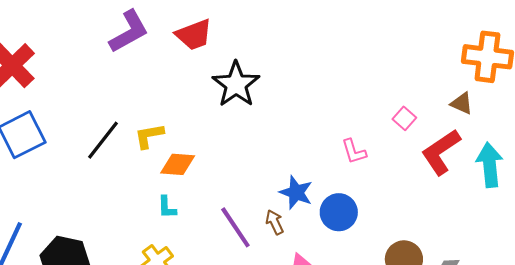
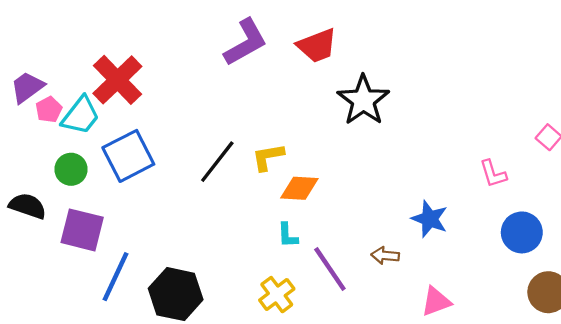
blue circle: (339, 212) -> (522, 232), moved
brown arrow: (275, 222) -> (385, 256), moved, turned -60
purple line: (235, 227) -> (330, 269), moved

